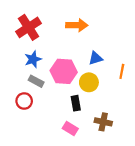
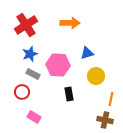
orange line: (122, 71) -> (111, 99), moved
yellow circle: (89, 82) -> (96, 76), moved
brown cross: (103, 122) -> (105, 120), moved
pink rectangle: (70, 128) -> (34, 117), moved

